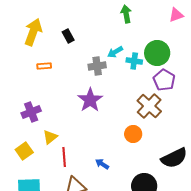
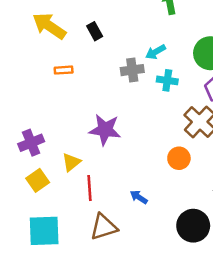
yellow arrow: (33, 32) -> (49, 26), turned -76
cyan cross: (134, 61) -> (167, 80), moved
purple star: (90, 100) -> (105, 130), moved, turned -30
purple cross: (31, 112) -> (31, 143), moved

